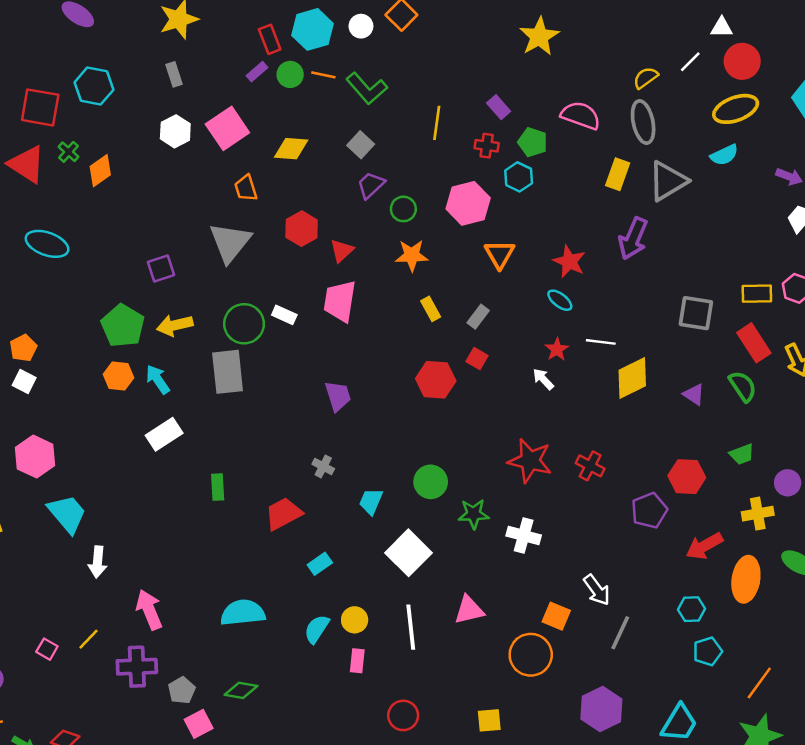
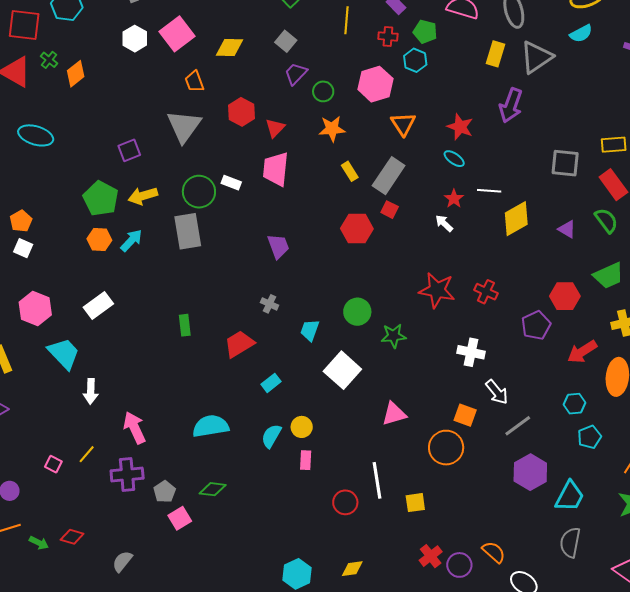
gray rectangle: (478, 317) -> (389, 176), size x1.8
cyan arrow: (158, 379) -> (131, 241), turned 80
white rectangle: (164, 434) -> (98, 306), moved
green trapezoid: (742, 454) -> (609, 276), size x1.5
white cross: (524, 536) -> (471, 352), moved
white line: (411, 627) -> (377, 480), moved
gray line: (620, 633) -> (518, 426), turned 32
purple hexagon: (601, 709) -> (530, 472), moved

